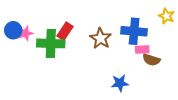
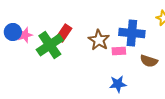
green cross: (51, 43) -> (50, 45), turned -36
pink rectangle: (142, 50) -> (119, 51), moved

